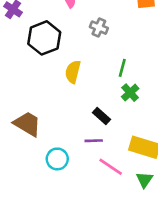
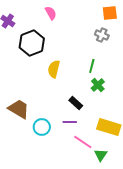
gray cross: (99, 28) -> (102, 35), moved
cyan circle: (57, 159) -> (42, 127), moved
green triangle: (144, 180) -> (101, 155), moved

